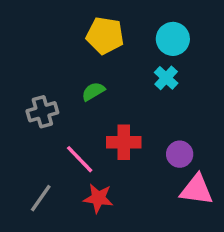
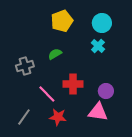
yellow pentagon: (105, 36) -> (62, 21), turned -30
pink triangle: (197, 190) -> (98, 112), moved

